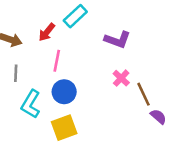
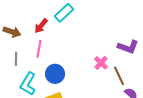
purple L-shape: (117, 40) -> (128, 47), moved
pink line: (57, 61) -> (39, 49), moved

